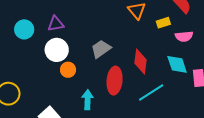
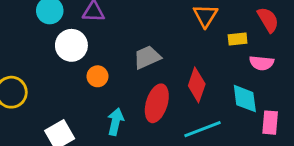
white circle: (57, 50) -> (71, 45), moved

